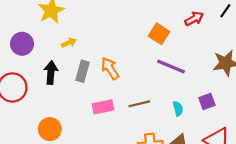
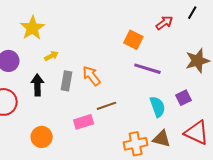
brown line: (139, 104) -> (107, 106), moved
pink rectangle: (103, 107) -> (84, 122), moved
cyan semicircle: (178, 109) -> (158, 107), size x1.5

